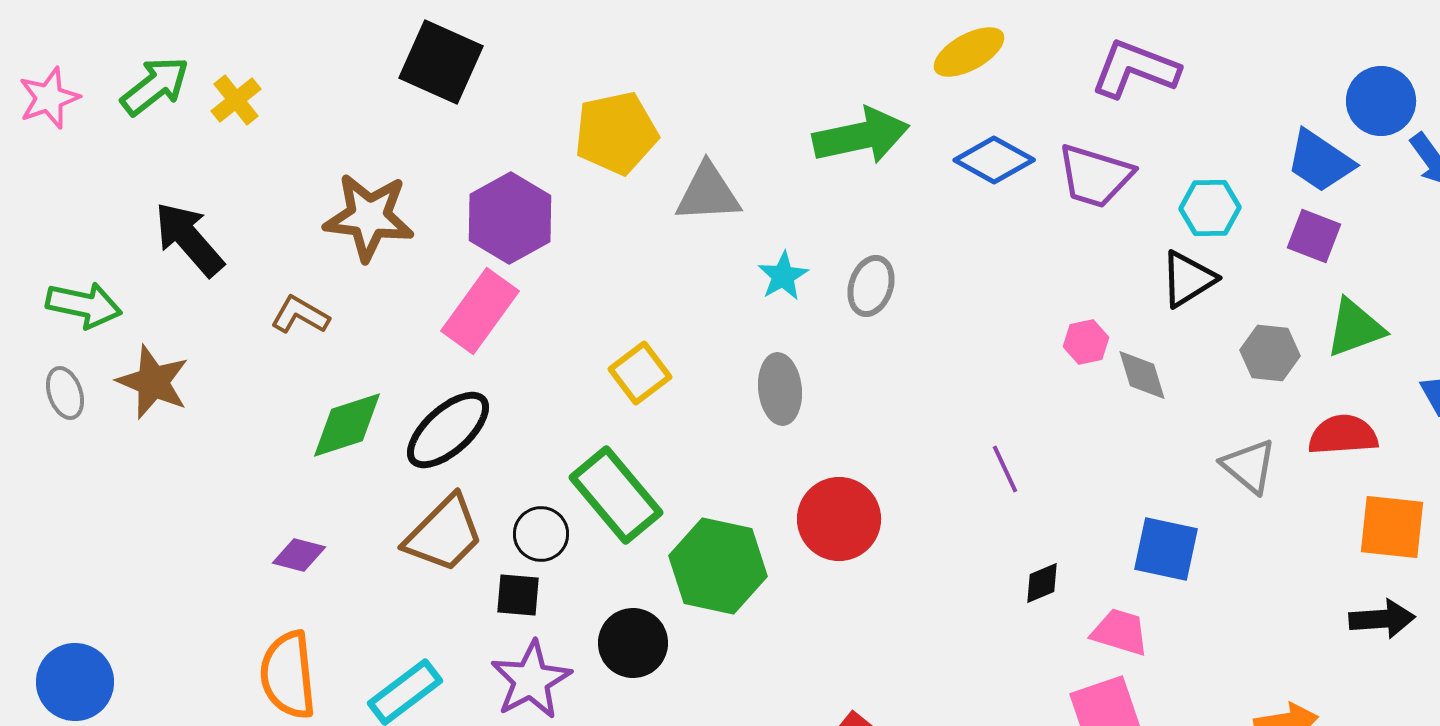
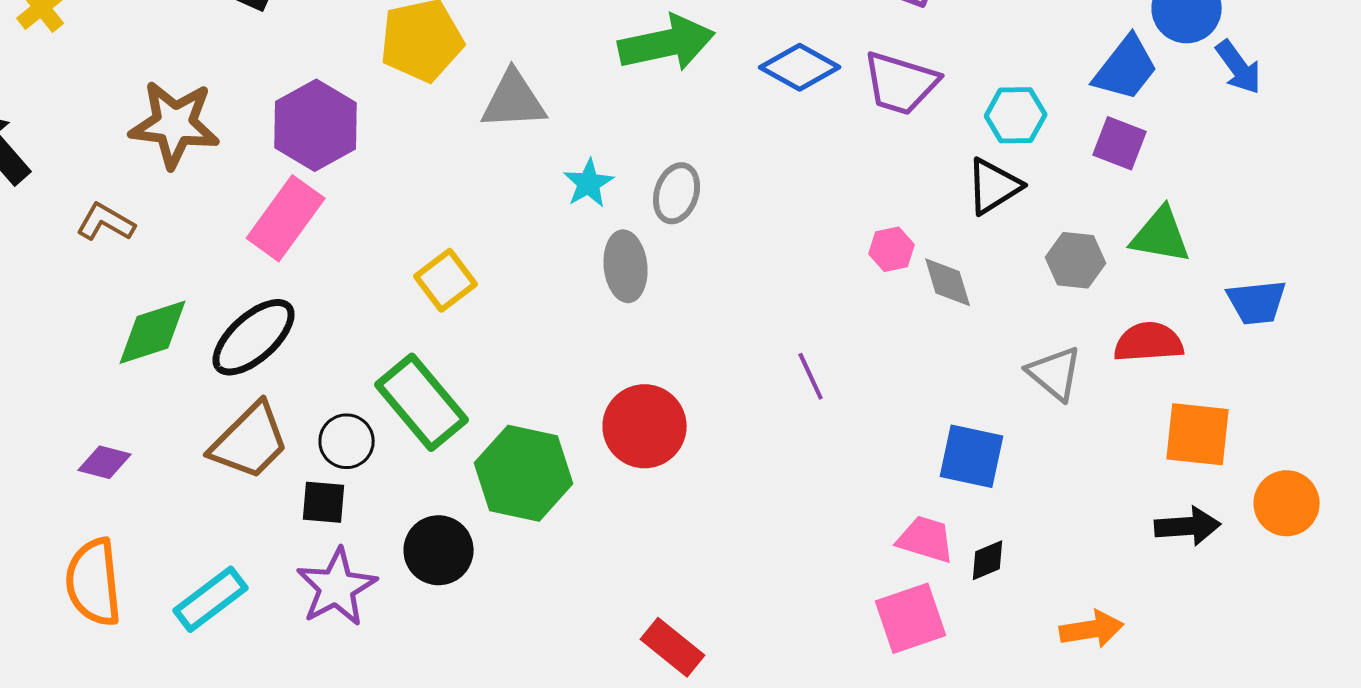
blue trapezoid: (1320, 161) -> (1126, 68), turned -86
green triangle: (1355, 328) -> (1161, 235), turned 30
gray ellipse: (780, 389) -> (626, 266), moved
black diamond: (1042, 583) -> (988, 560), moved

